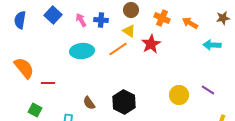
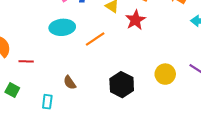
orange line: (118, 49) -> (95, 39), moved
black hexagon: (124, 102) -> (122, 85), moved

